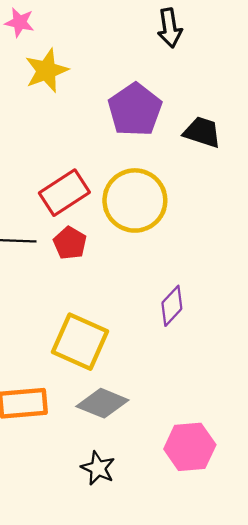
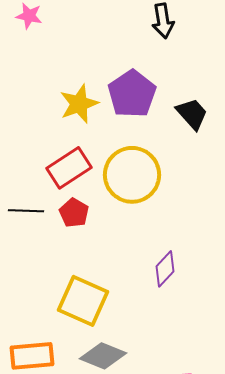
yellow star: (46, 71) -> (79, 104), moved
black trapezoid: (202, 132) -> (192, 114), turned 30

